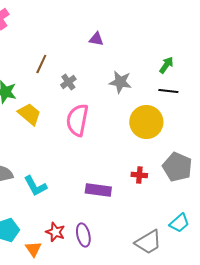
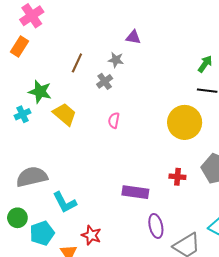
gray star: (120, 82) -> (116, 60), moved, size x0.7
pink semicircle: (77, 120) -> (114, 120), size x0.5
cyan L-shape: (35, 186) -> (65, 202), moved
purple ellipse: (83, 235) -> (156, 226), moved

